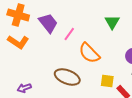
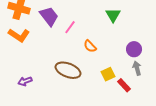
orange semicircle: (89, 53) -> (90, 46), size x0.6
yellow square: (107, 81) -> (108, 74), turned -32

